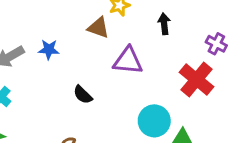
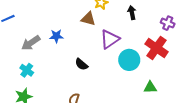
purple triangle: (128, 61) -> (110, 39), turned -35
cyan circle: (154, 121) -> (129, 60), moved

